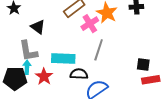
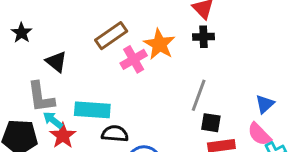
gray line: (99, 50) -> (199, 95), moved
cyan arrow: (27, 67) -> (53, 120), moved, turned -56

